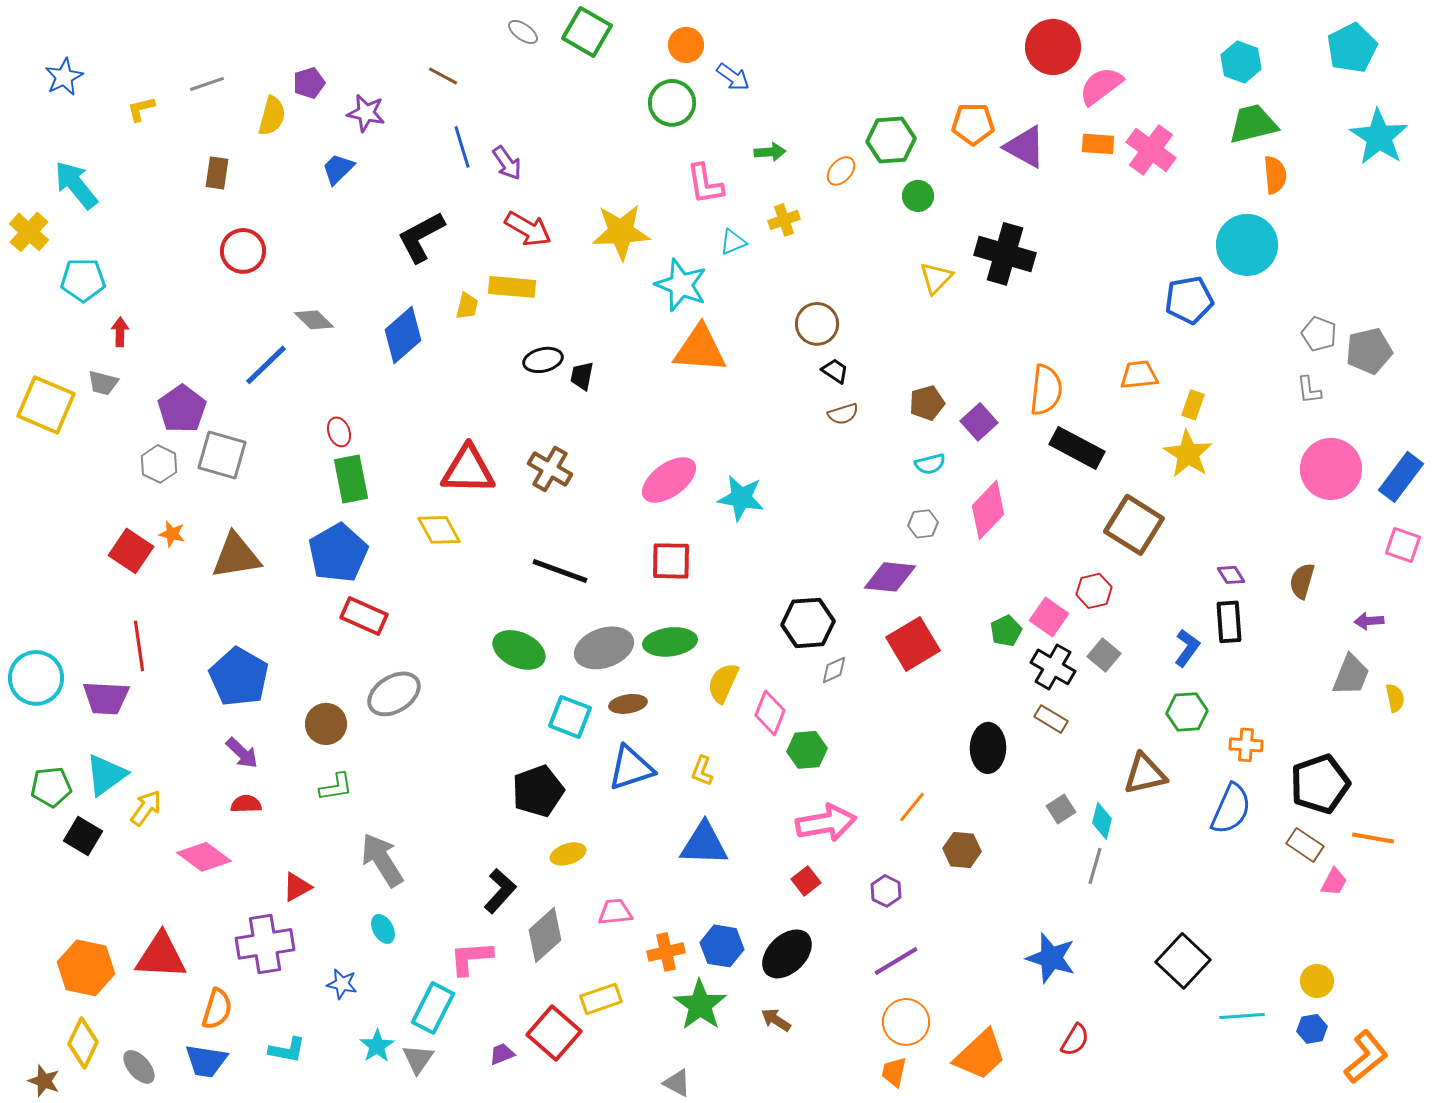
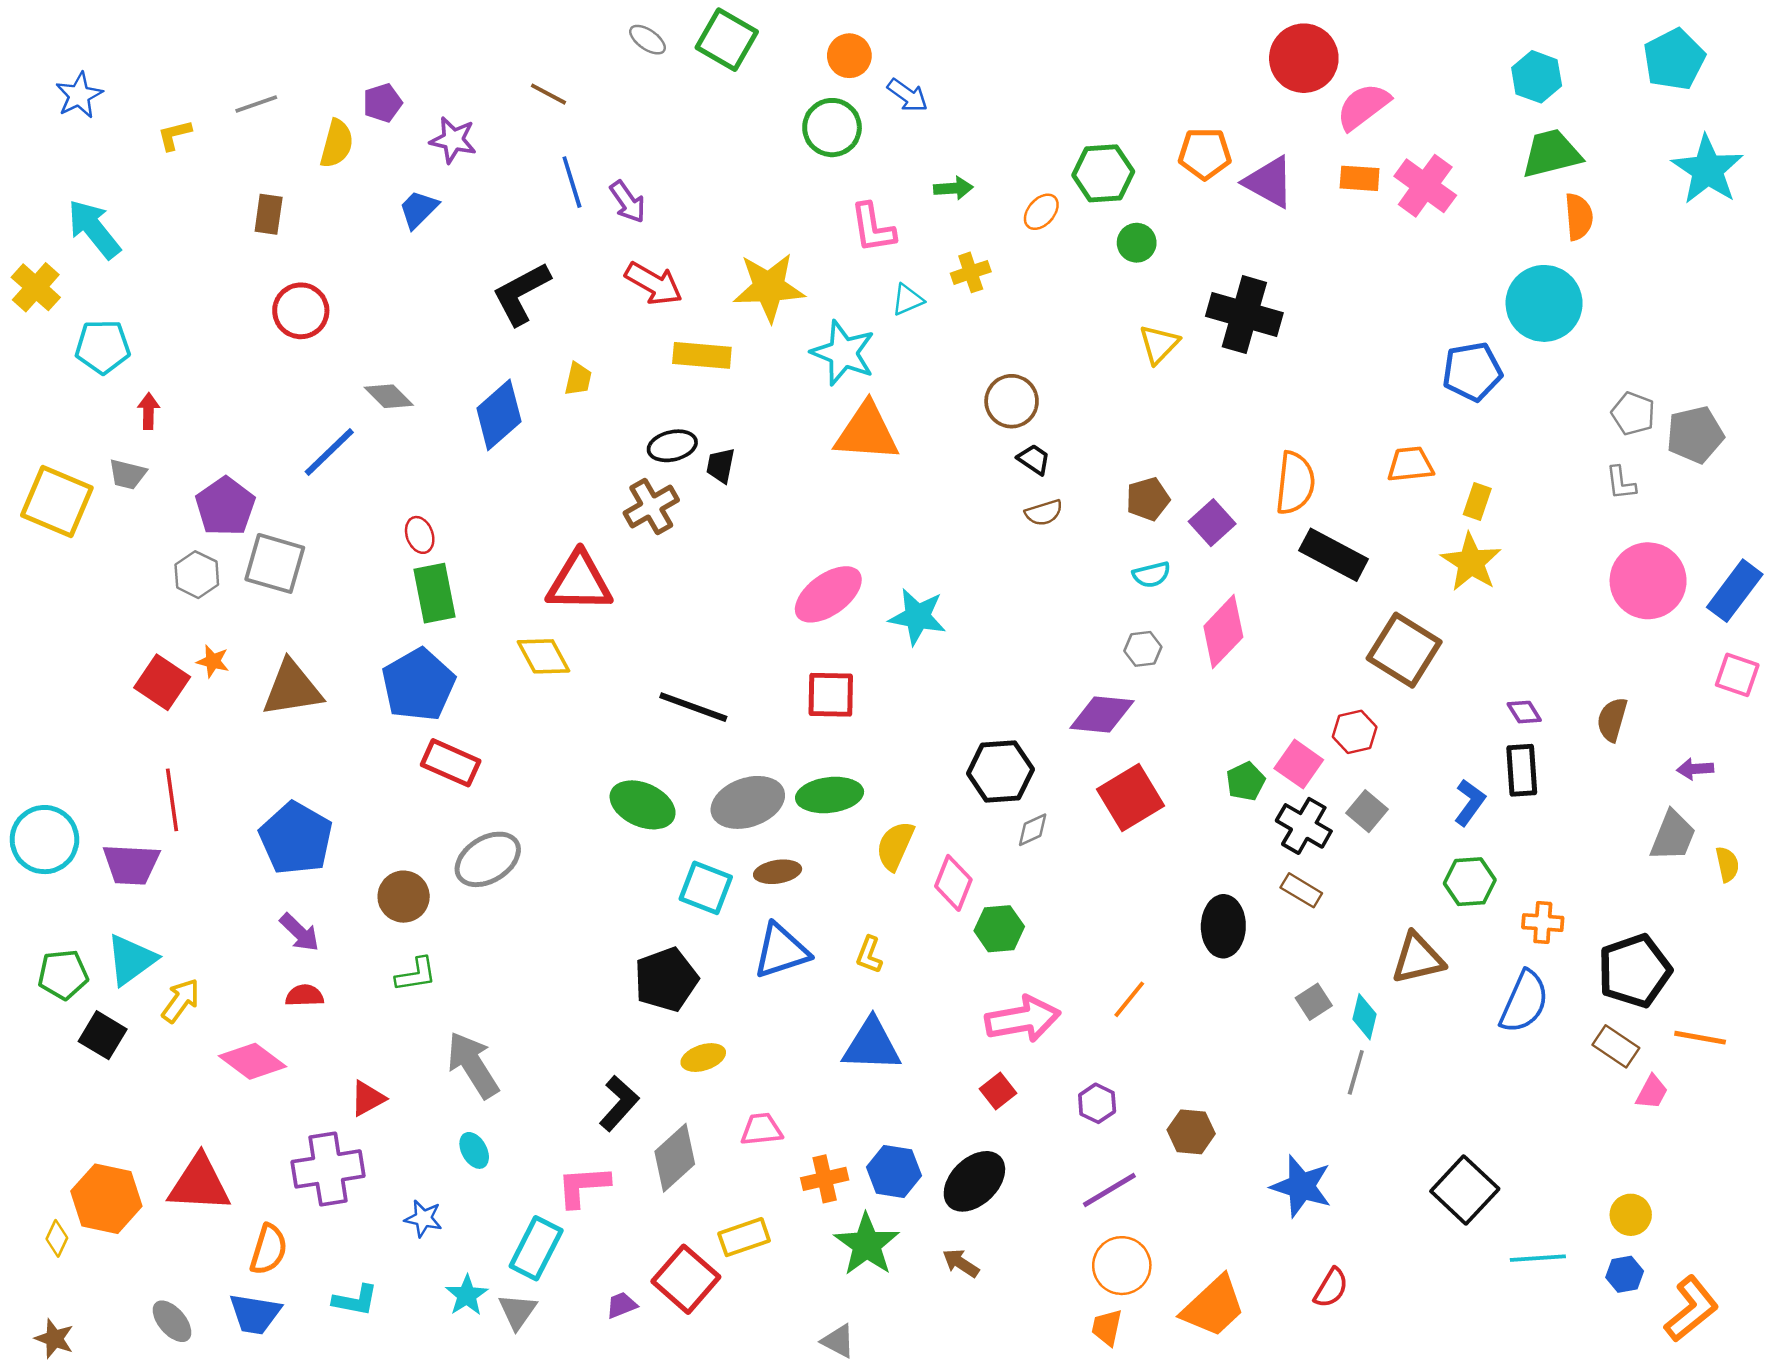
yellow rectangle: (512, 287) -> (702, 355), moved
brown cross: (550, 469) -> (651, 506), moved, turned 30
brown hexagon: (962, 850) -> (1191, 1132), moved
yellow diamond: (83, 1043) -> (57, 1238), moved, size x0.6

